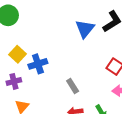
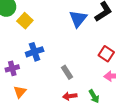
yellow square: (18, 54) -> (25, 21), moved

